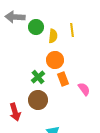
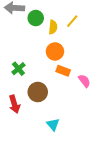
yellow line: (72, 30) -> (72, 21), turned 48
green cross: (38, 77) -> (18, 69), moved
orange rectangle: (63, 79) -> (63, 71), turned -48

